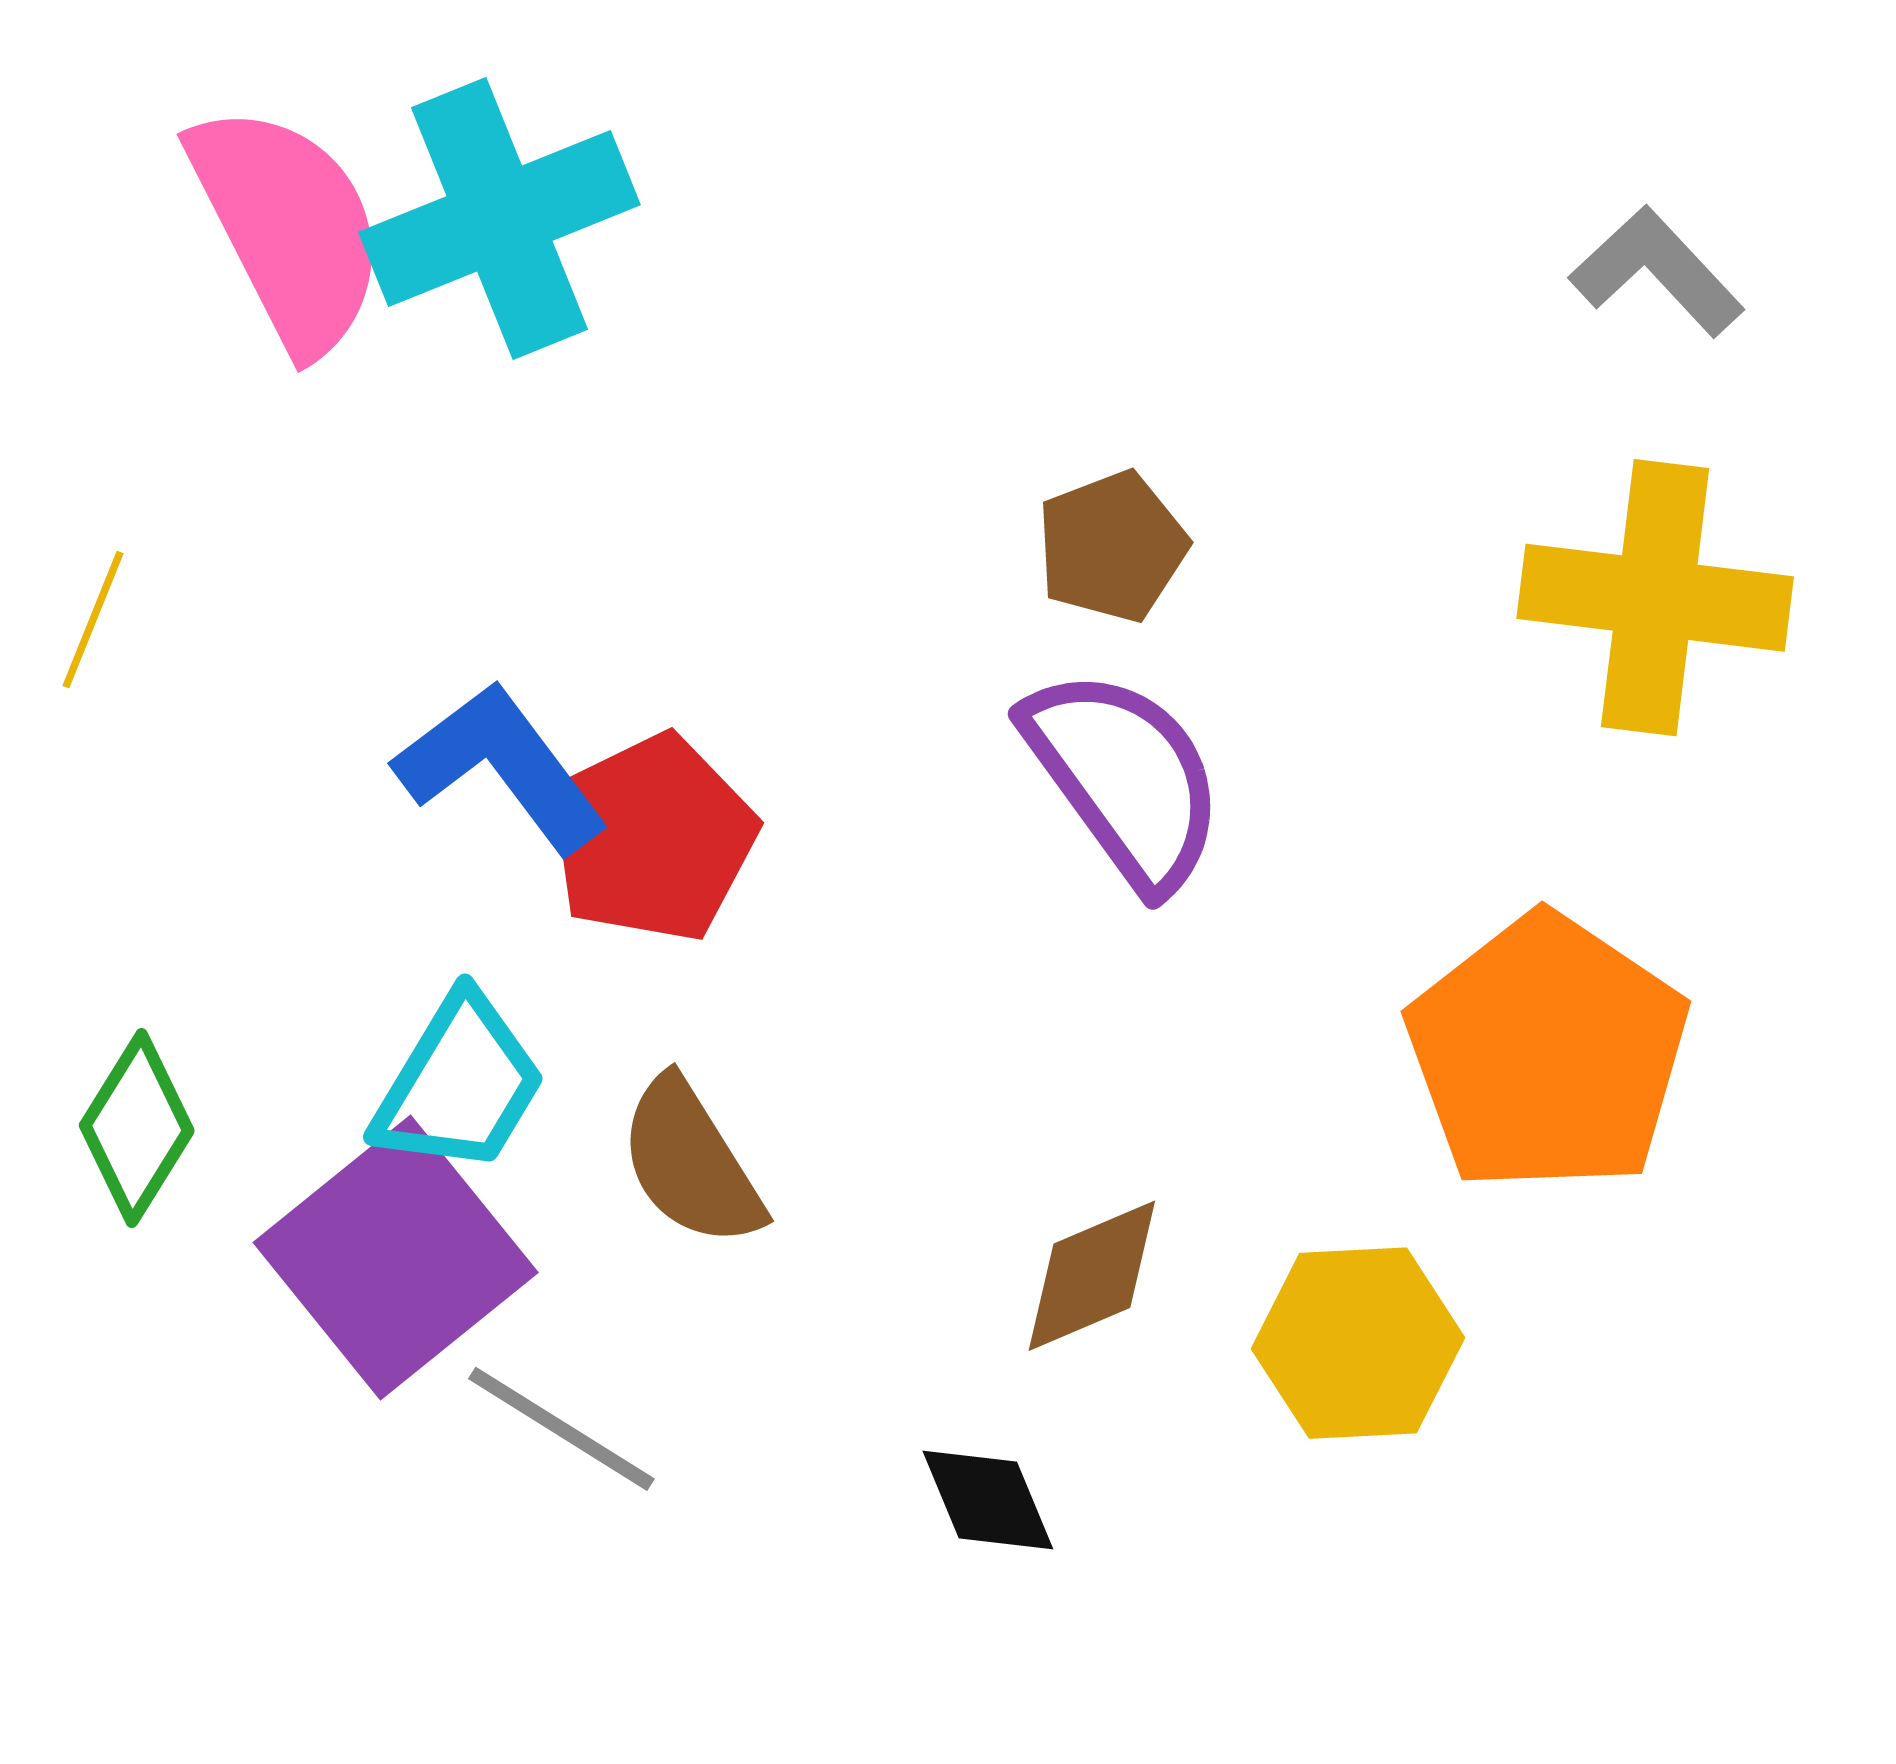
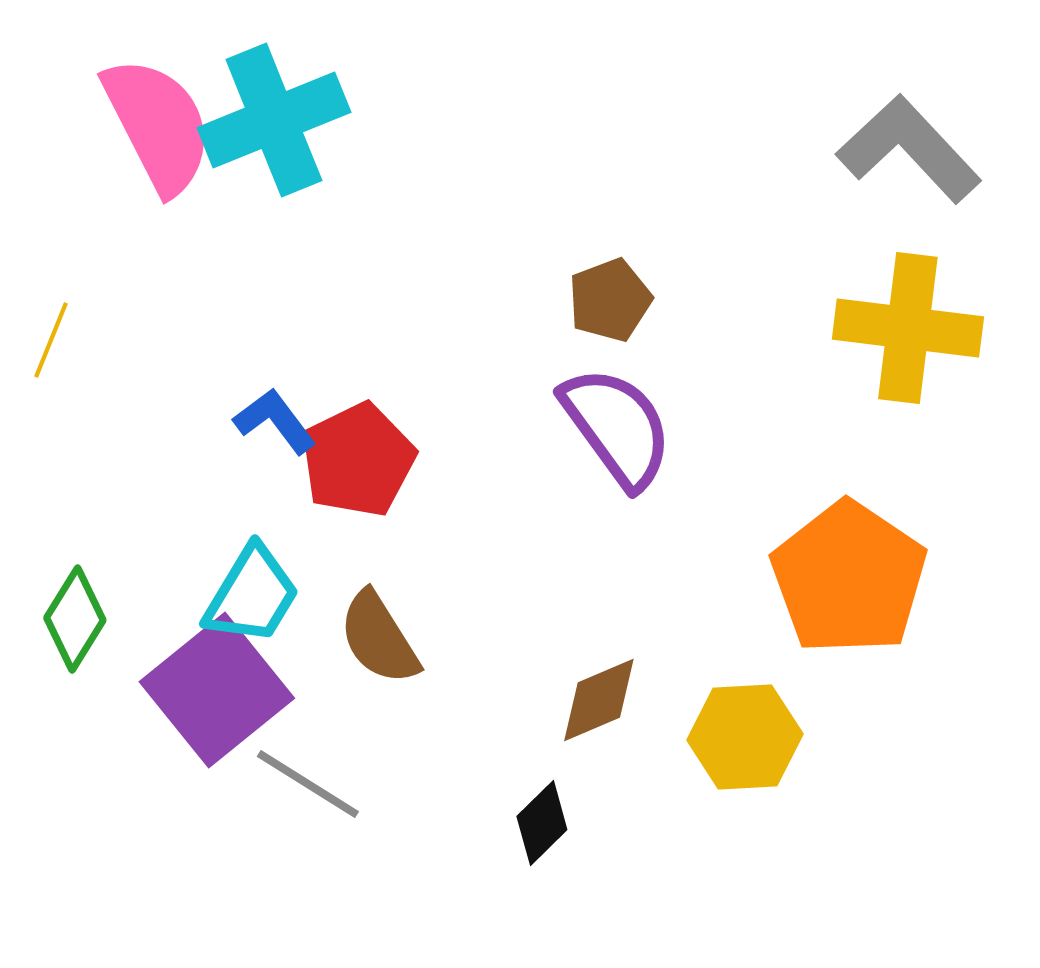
gray L-shape: (1657, 271) -> (909, 149), size x1.5
blue L-shape: (501, 767) -> (275, 421), size x0.7
black diamond: (988, 1500) -> (542, 823), turned 68

